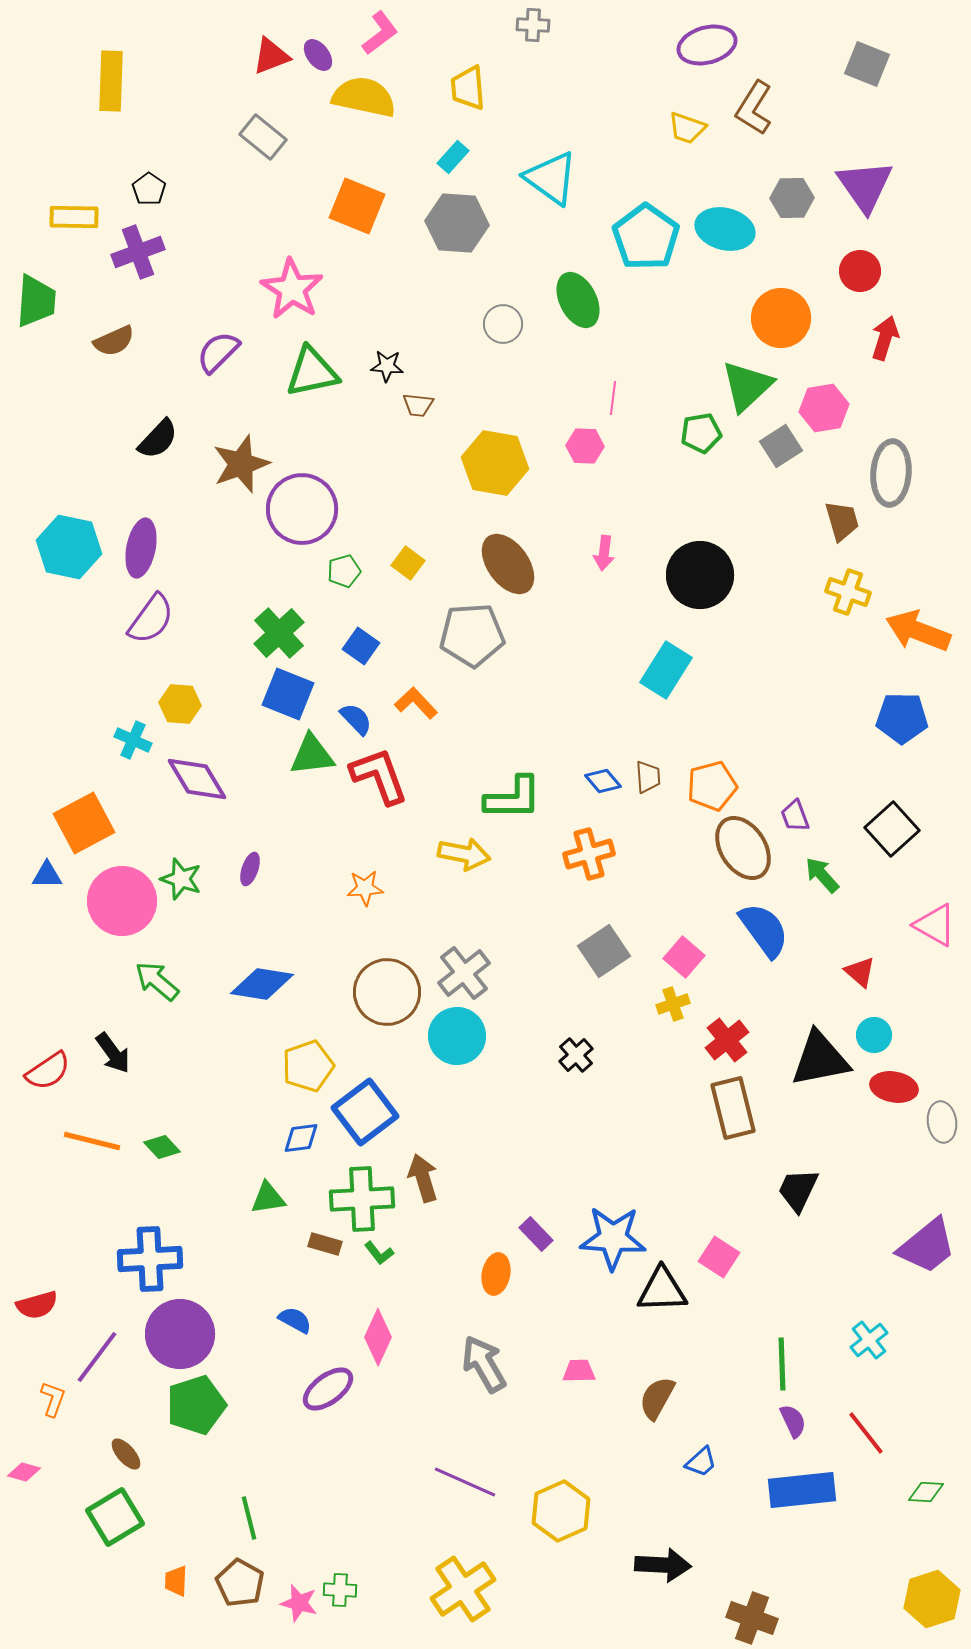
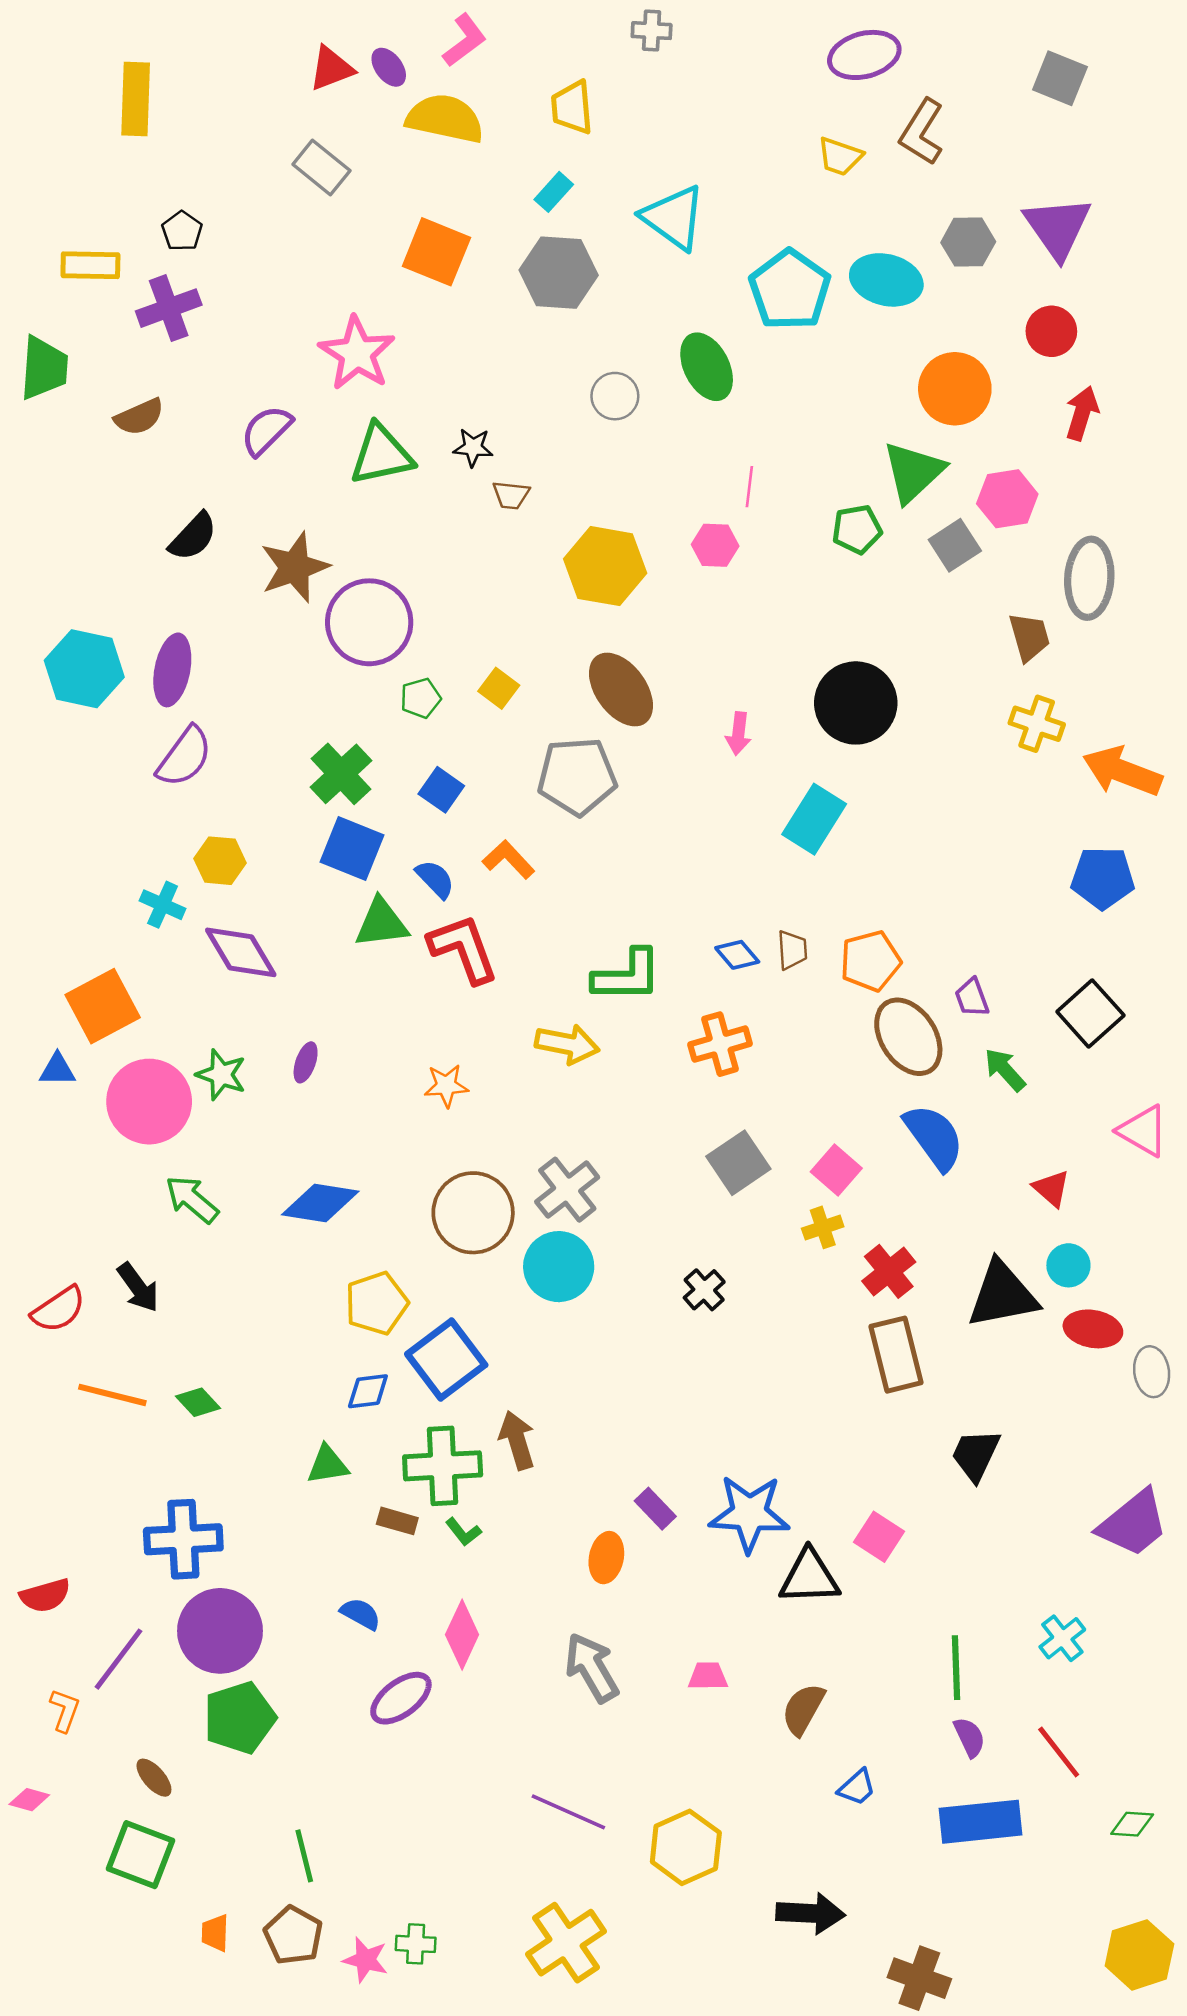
pink arrow: (604, 553) -> (738, 734), moved
green square: (115, 1517) -> (141, 1855), turned -38

